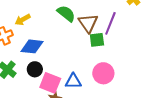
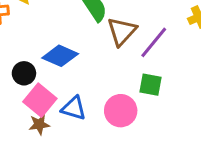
green square: (97, 40) -> (151, 85), moved
blue diamond: (32, 46) -> (60, 56), moved

